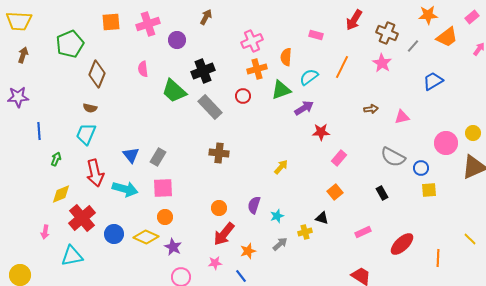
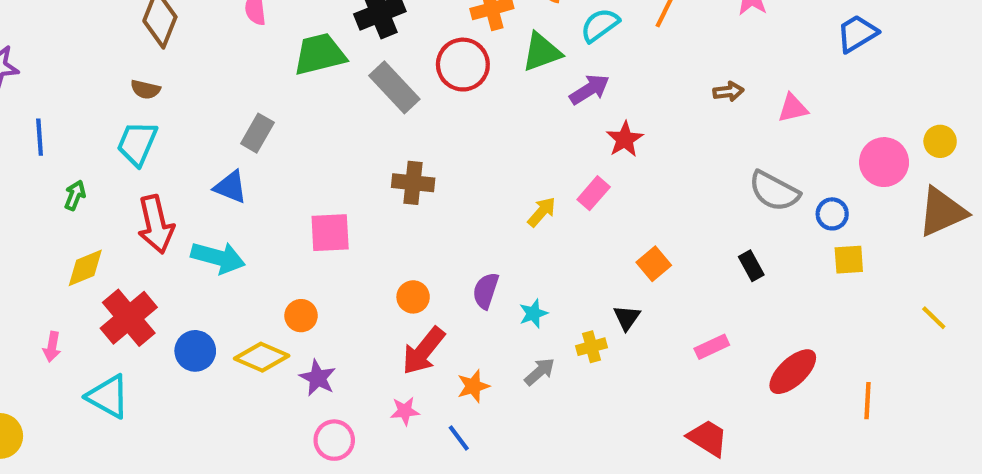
green trapezoid: (174, 91) -> (320, 54), turned 124
red circle: (243, 96) -> (463, 65), size x1.6
red star: (321, 132) -> (625, 139), turned -30
blue triangle: (131, 155) -> (230, 187), turned -30
gray rectangle: (158, 157) -> (257, 133), moved
pink rectangle: (339, 158) -> (594, 193), moved
pink square: (163, 188) -> (330, 233), moved
black triangle: (322, 218) -> (627, 318), turned 48
yellow line: (470, 239) -> (934, 318), moved
cyan triangle: (72, 256) -> (108, 397), turned 40

